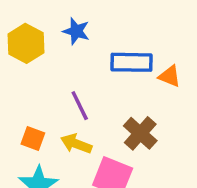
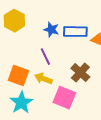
blue star: (76, 31) -> (51, 30), moved
orange square: (33, 139) -> (18, 76), size x1.5

